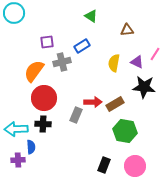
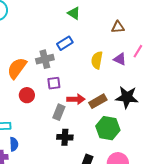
brown triangle: (127, 30) -> (118, 27), moved
purple square: (47, 42) -> (54, 83), moved
black star: (144, 87) -> (127, 97), moved
red circle: (44, 98) -> (27, 95), size x0.6
black cross: (43, 124) -> (65, 137), moved

